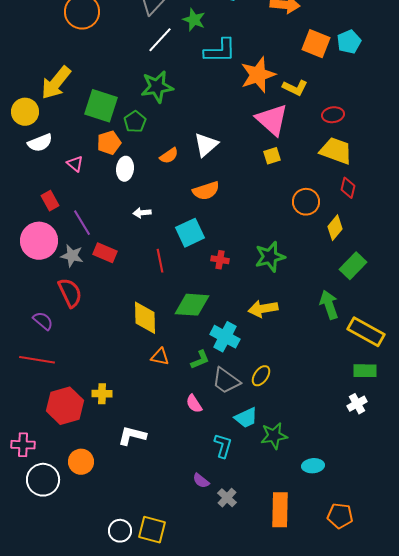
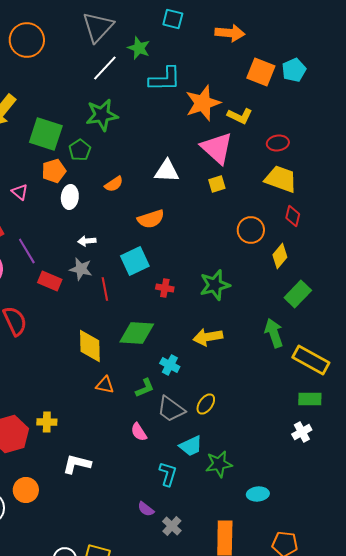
white triangle: (206, 145) -> (167, 171), moved, turned 44
gray star: (72, 256) -> (81, 269), moved
cyan cross: (225, 337) -> (170, 365), size x0.7

